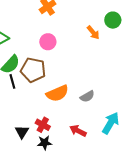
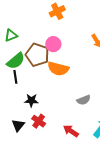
brown pentagon: (33, 70) -> (37, 55), moved
orange semicircle: (57, 93) -> (58, 69), moved, turned 30
black star: (45, 143) -> (31, 100), moved

